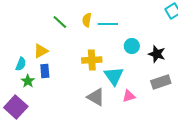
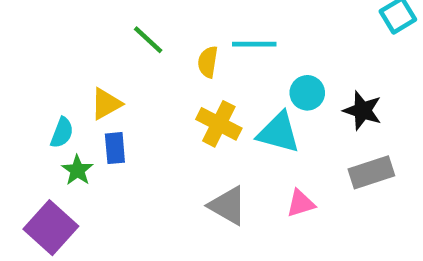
yellow semicircle: (87, 20) -> (208, 62), moved
yellow cross: (92, 60) -> (219, 124), turned 30
cyan triangle: (114, 76) -> (279, 133), moved, turned -40

